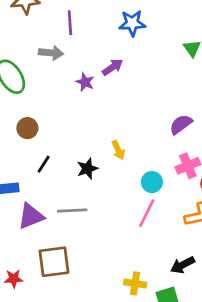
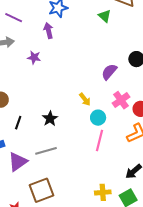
purple line: (70, 23) -> (14, 18), turned -48
purple arrow: (113, 67) -> (48, 31), moved, turned -56
yellow arrow: (118, 150) -> (85, 99), moved

